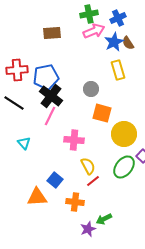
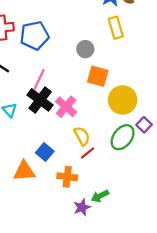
black cross: (51, 96) -> (40, 100), moved
pink cross: (74, 140) -> (66, 107), turned 36

